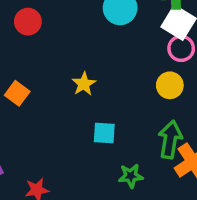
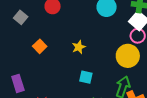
yellow circle: (170, 85) -> (128, 56), size x1.5

